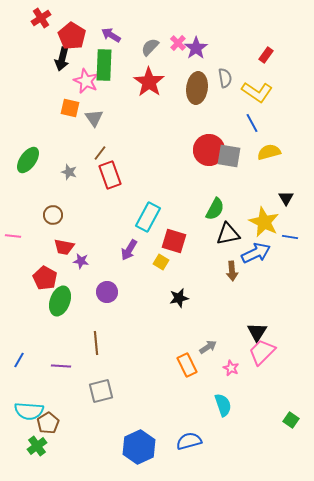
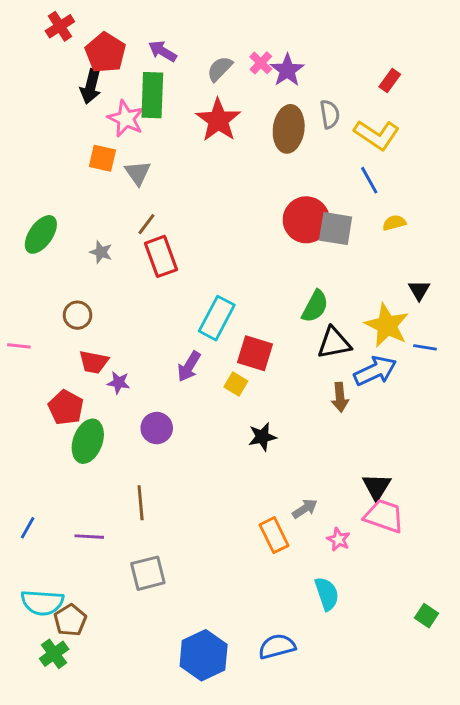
yellow semicircle: (269, 152) -> (394, 223), size x0.7
pink trapezoid: (262, 352) -> (384, 516), turned 64

